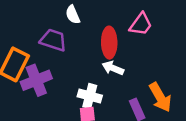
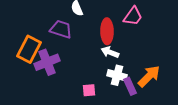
white cross: (90, 96) -> (117, 75), moved
orange arrow: (160, 97) -> (149, 76), turned -105

